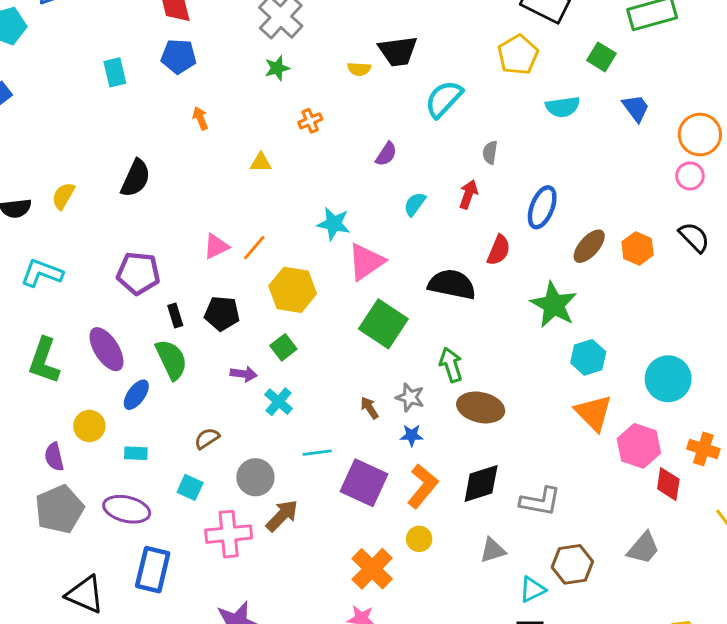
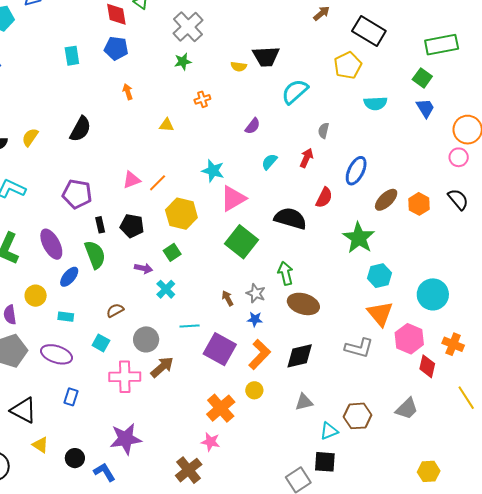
green square: (601, 57) -> (422, 78), moved
gray L-shape: (540, 501) -> (359, 348), moved
blue rectangle: (153, 570) -> (71, 397), size x0.6

